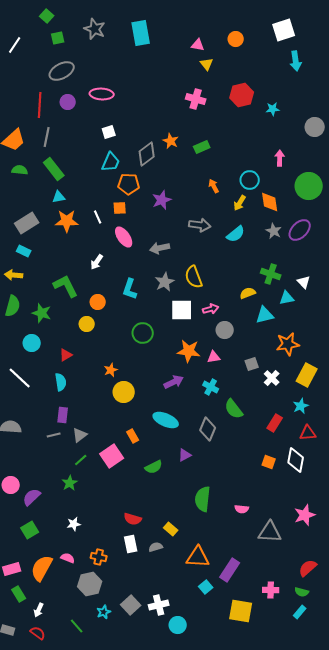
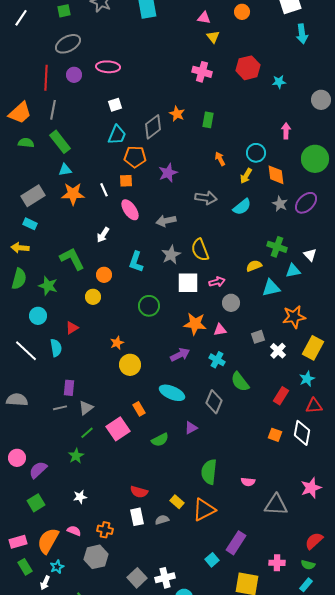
green rectangle: (202, 147) -> (208, 120), turned -56
cyan semicircle: (61, 382) -> (56, 348), moved
orange triangle: (198, 557) -> (204, 510), moved, turned -30
cyan star: (104, 612) -> (57, 567), moved

